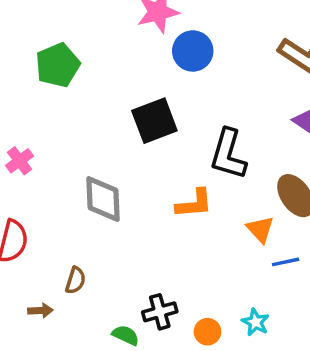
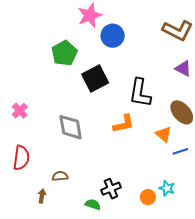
green pentagon: (58, 65) -> (64, 53), moved
brown semicircle: (75, 280) -> (60, 176), turned -105
brown arrow: (40, 311) -> (42, 196), turned -72
orange circle: (207, 332) -> (148, 197), moved

